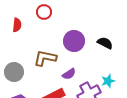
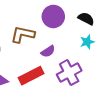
cyan star: (108, 81) -> (87, 42), moved

